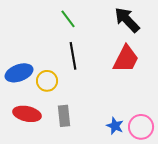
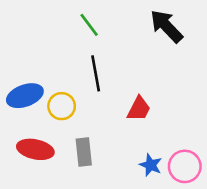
red trapezoid: (126, 59) -> (139, 109), moved, size x0.7

